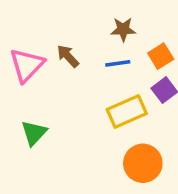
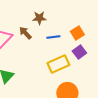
brown star: (123, 29) -> (39, 18), moved

